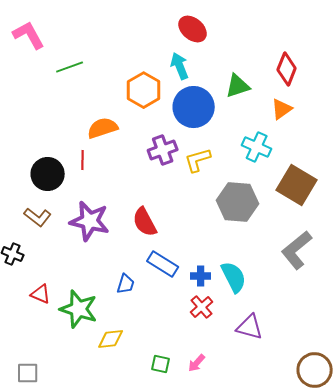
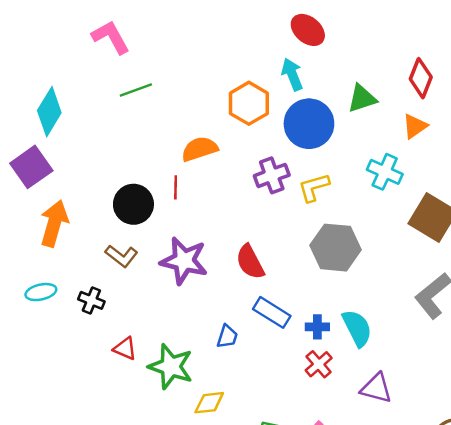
green line: (70, 67) -> (136, 90), moved
gray hexagon: (238, 202) -> (335, 248), moved

